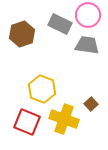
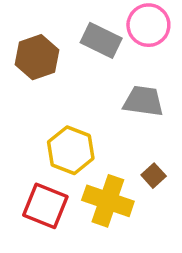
gray trapezoid: (87, 45) -> (143, 101), moved

